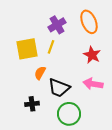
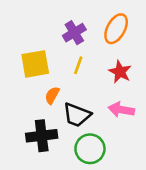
orange ellipse: (89, 22) -> (116, 29), turned 50
yellow line: (51, 47) -> (78, 65), moved
black cross: (32, 104) -> (42, 136), size x1.6

